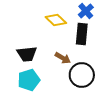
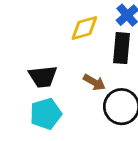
yellow diamond: (56, 20) -> (84, 28), turned -60

